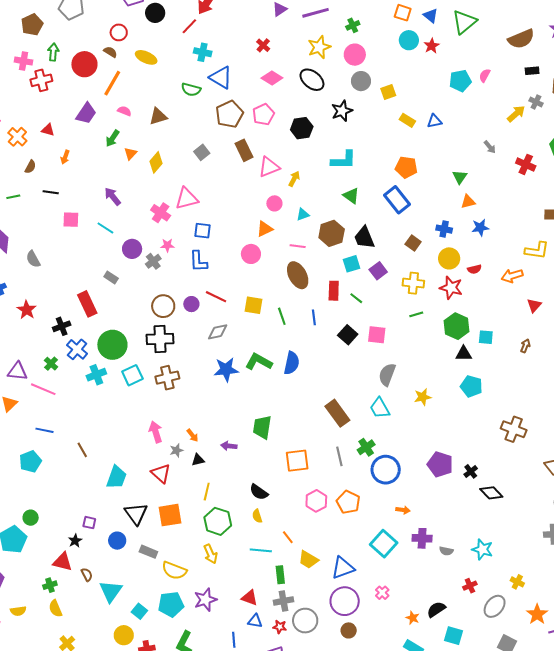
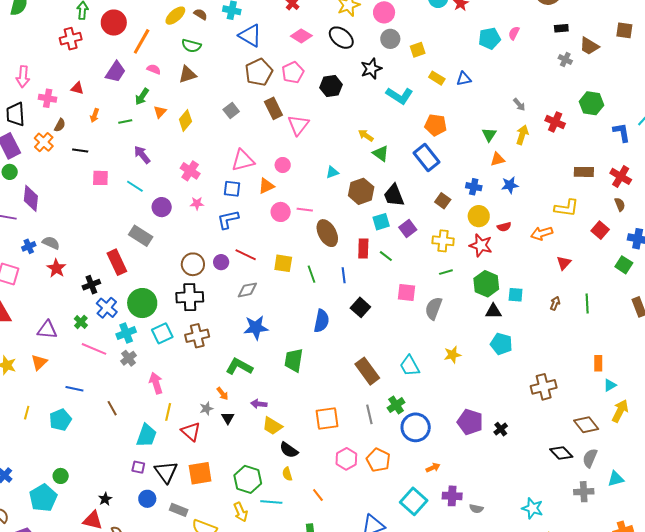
brown semicircle: (110, 52) -> (200, 14), moved
yellow ellipse: (146, 57) -> (175, 16), turned -65
pink cross: (24, 61) -> (48, 98), moved
green semicircle: (191, 90) -> (191, 46), moved
yellow arrow: (516, 114) -> (522, 135), moved, turned -30
orange cross: (17, 137) -> (44, 142), moved
cyan L-shape: (344, 160) -> (400, 96), moved, turned 32
pink triangle: (269, 167) -> (298, 125), turned -30
yellow arrow: (294, 179) -> (366, 135), moved, turned -84
green line: (13, 197) -> (125, 121), moved
pink triangle: (187, 198) -> (243, 160), moved
pink circle: (274, 203) -> (283, 165), moved
orange triangle: (265, 229) -> (266, 186), moved
pink line: (298, 246) -> (305, 210), moved
gray semicircle: (33, 259) -> (51, 243), moved, turned 144
gray cross: (153, 261) -> (129, 358), moved
blue L-shape: (198, 261) -> (228, 220), turned 80
gray rectangle: (111, 278) -> (141, 236), size x1.6
black square: (348, 335) -> (360, 307), moved
green L-shape: (259, 362) -> (239, 367), moved
gray semicircle: (387, 375) -> (434, 308), moved
pink line: (43, 389) -> (94, 349), moved
green trapezoid: (262, 427) -> (294, 360), moved
brown cross: (514, 429) -> (544, 387), turned -35
pink arrow: (156, 432) -> (156, 383), moved
black triangle: (198, 460) -> (228, 418), turned -48
yellow line: (207, 492) -> (168, 412), moved
black diamond: (491, 493) -> (561, 453), moved
orange arrow: (403, 510) -> (433, 468), turned -32
purple square: (89, 523) -> (138, 467), moved
cyan star: (482, 549) -> (532, 508), moved
cyan line: (261, 550) -> (271, 502), moved
yellow trapezoid: (308, 560) -> (272, 426), moved

